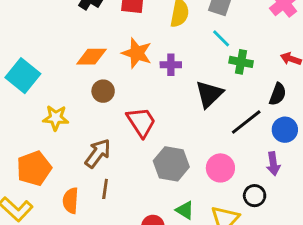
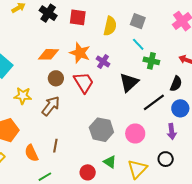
purple cross: (171, 65) -> (103, 61), turned 32
red trapezoid: (141, 122) -> (84, 82), moved
brown arrow: (98, 153) -> (51, 106), moved
black circle: (255, 196) -> (166, 159), moved
orange semicircle: (71, 201) -> (31, 153), turned -30

